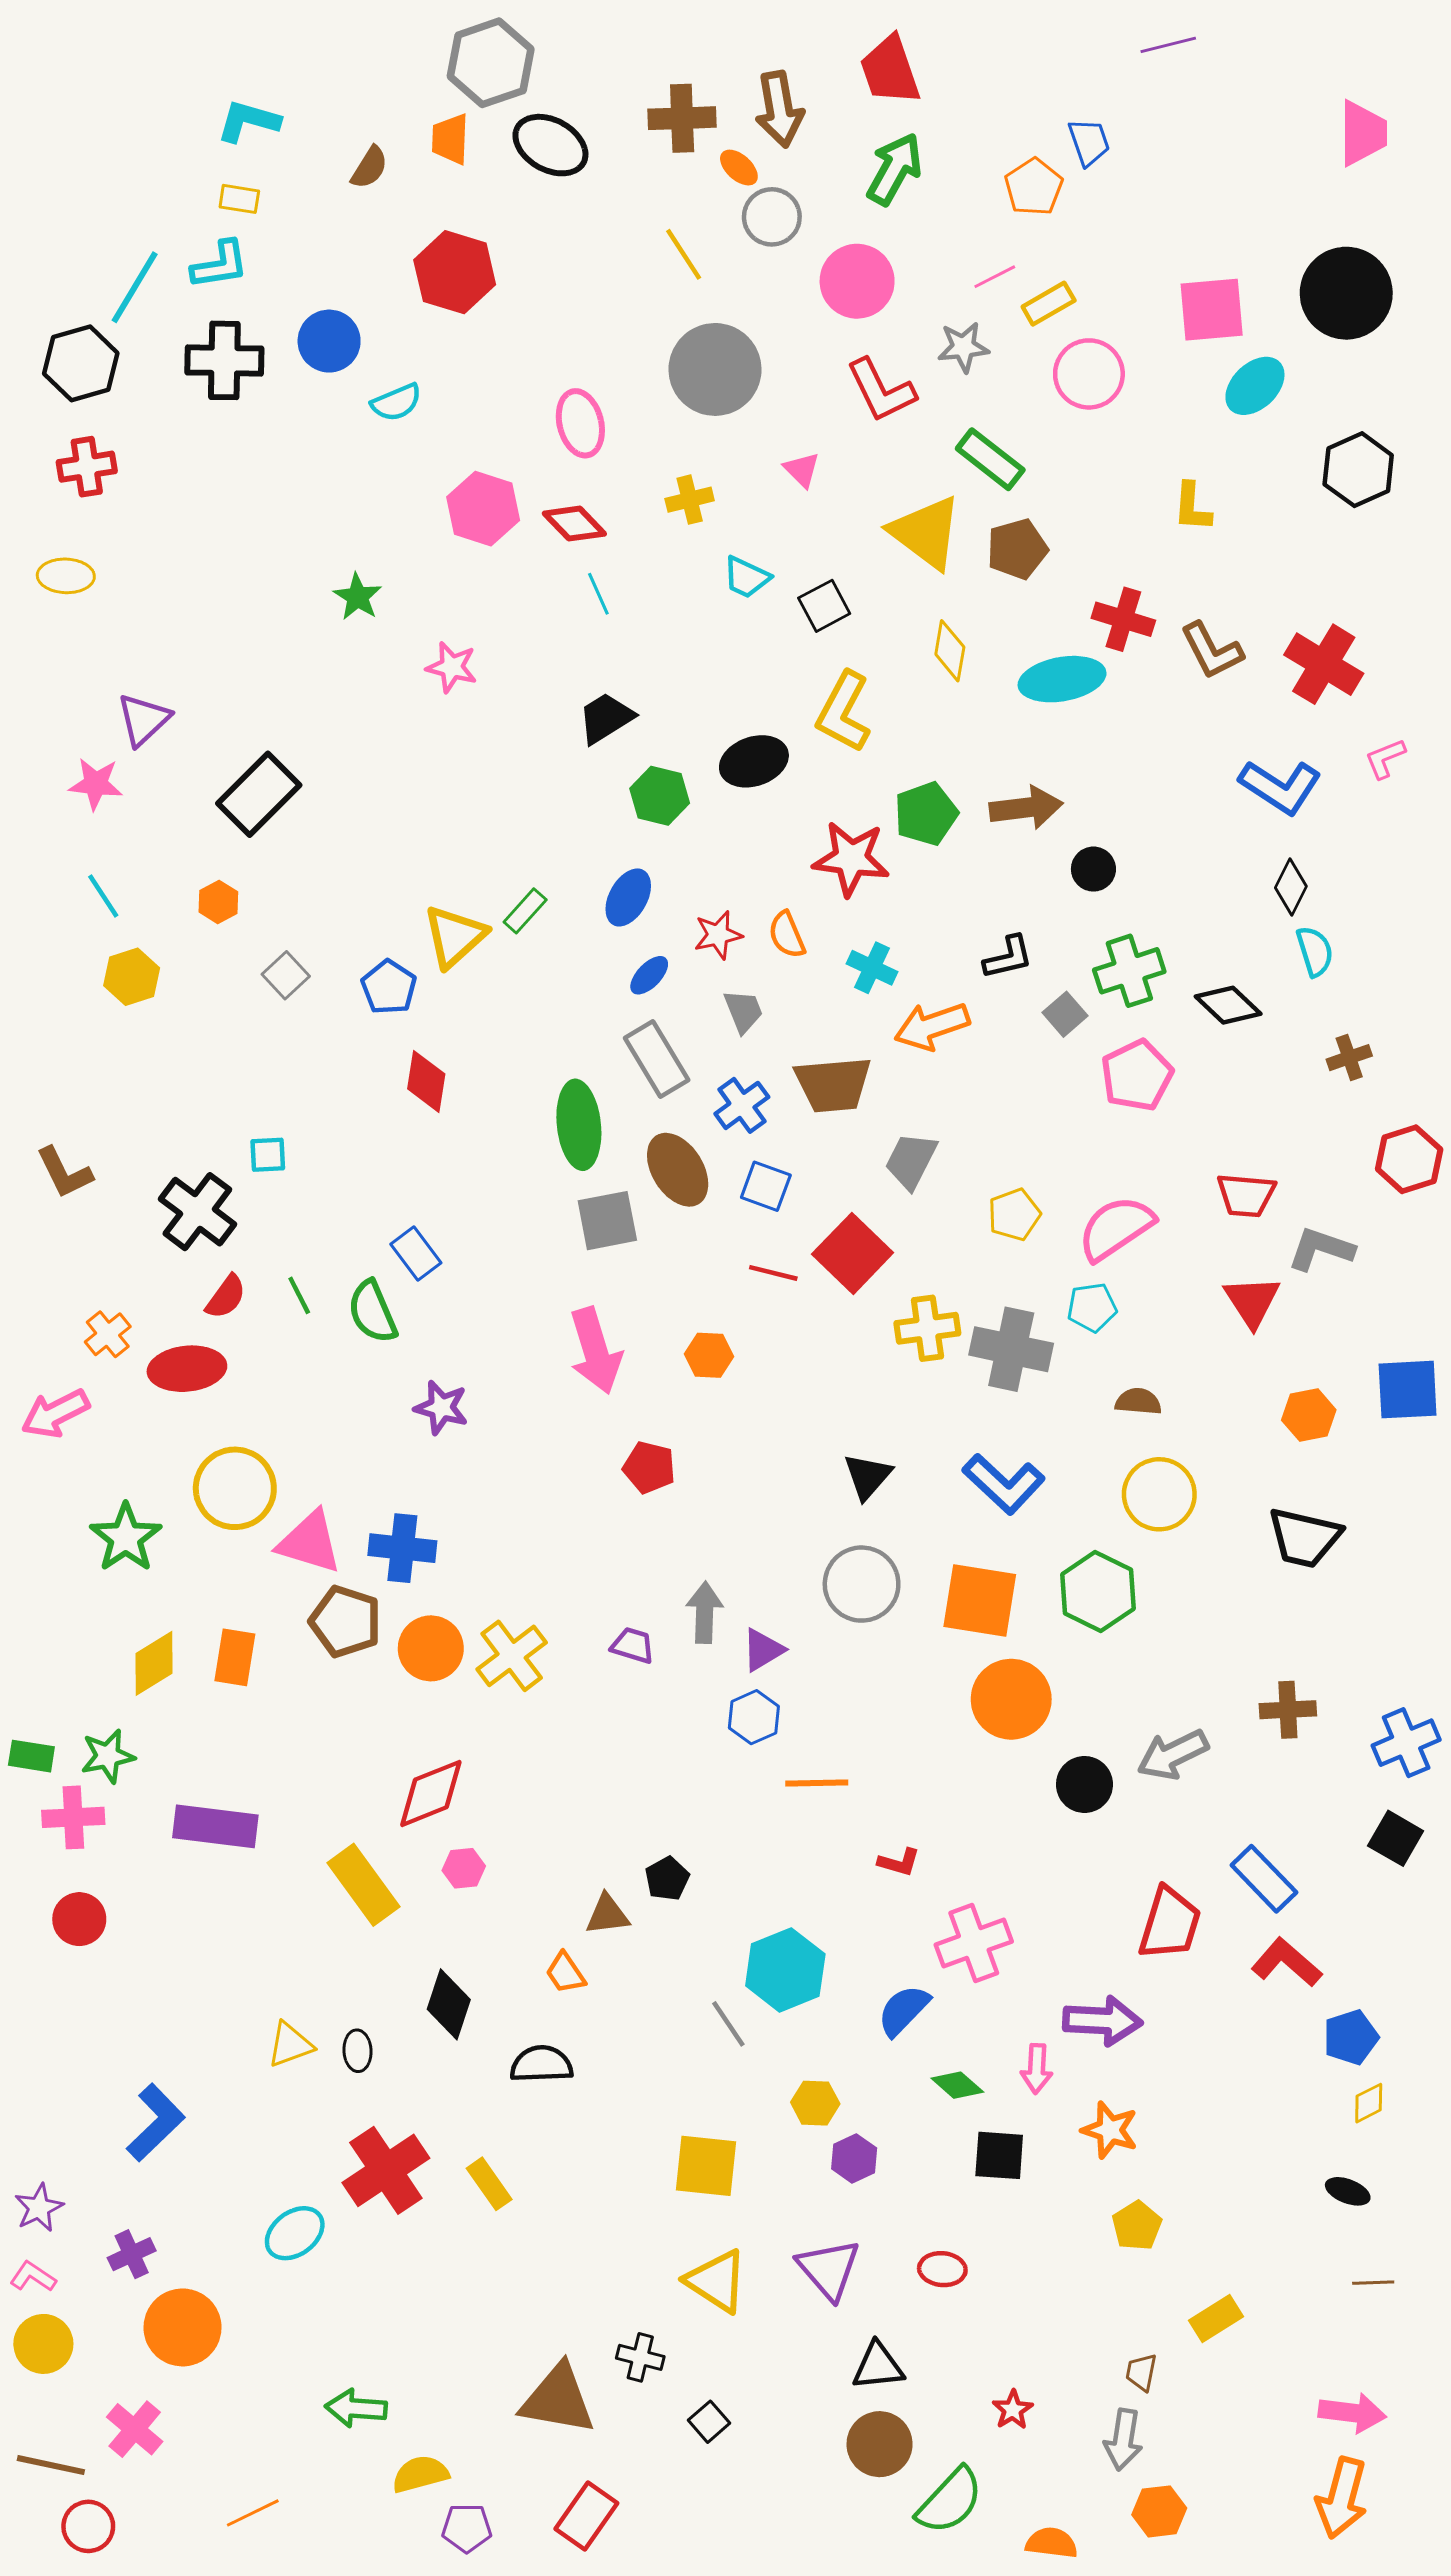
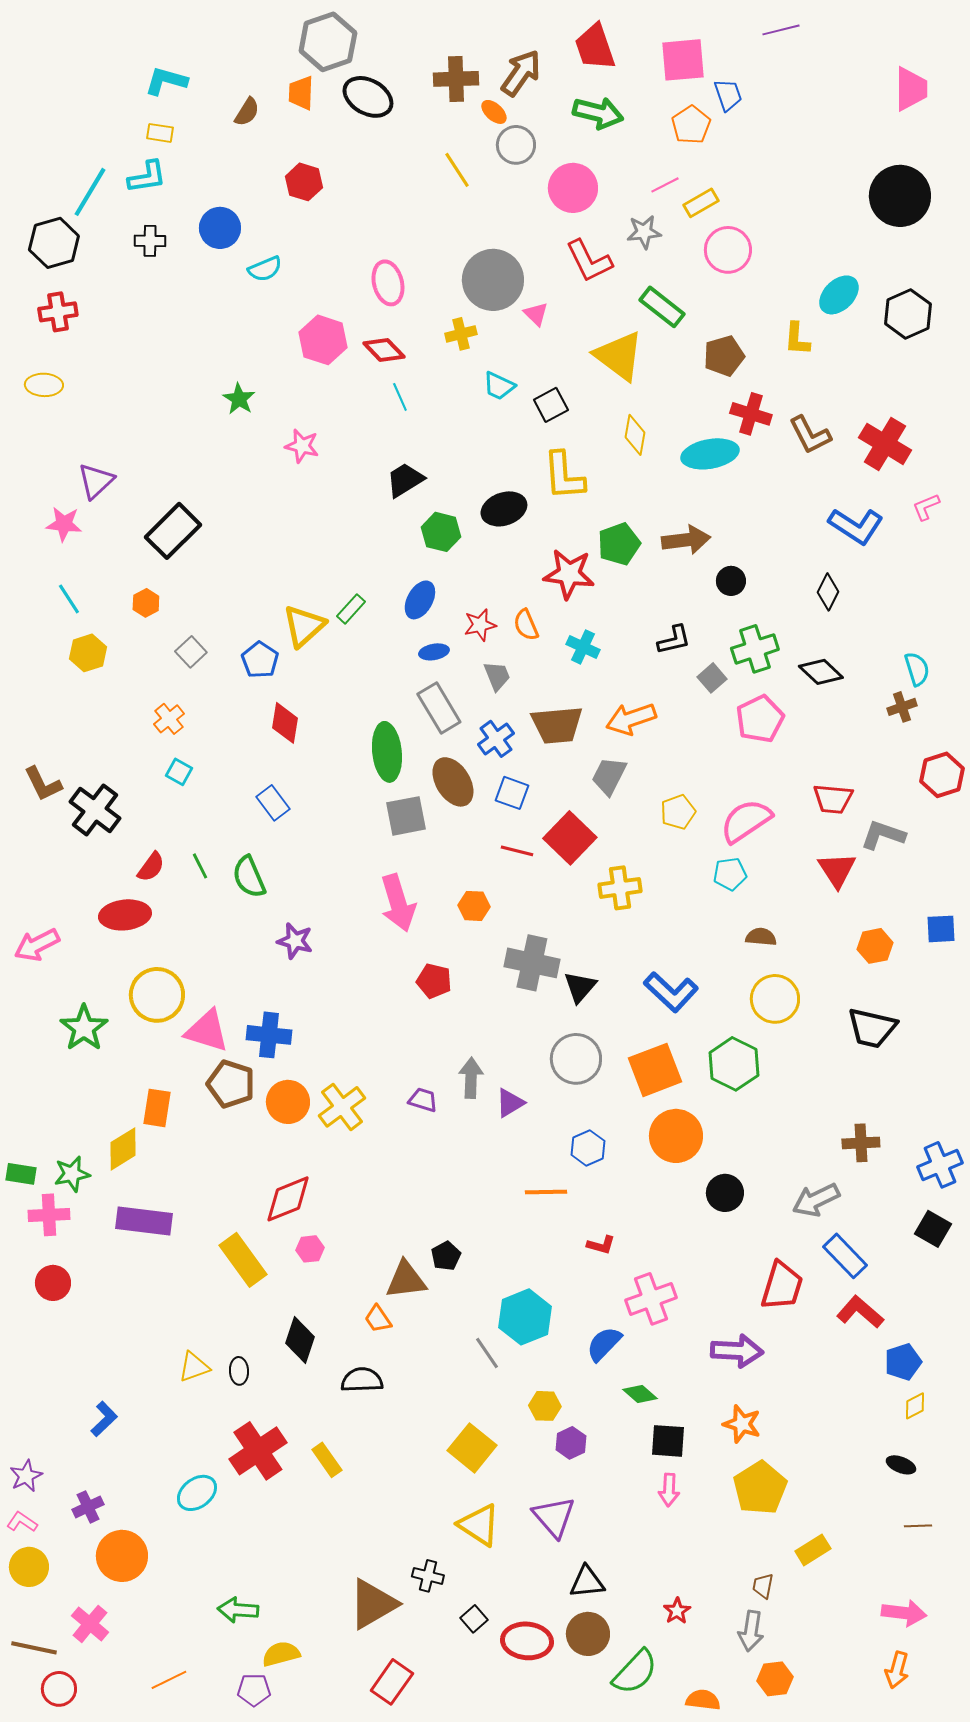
brown arrow: (779, 109) -> (521, 73), turned -135
green arrow: (894, 169) -> (598, 113), turned 75
red hexagon: (455, 272) -> (304, 182), size x0.7
pink square: (1212, 310) -> (683, 60), moved
black cross: (224, 360) -> (150, 241), size x0.6
gray circle: (715, 369) -> (493, 280), moved
cyan ellipse: (1255, 386) -> (839, 295), moved
brown pentagon: (1017, 549) -> (724, 356), moved
yellow L-shape: (844, 712) -> (564, 476), turned -32
black diamond: (1291, 887) -> (828, 592), moved
cyan semicircle: (1315, 951) -> (917, 669), moved
blue ellipse: (649, 975) -> (434, 652), turned 36
orange arrow: (932, 1026) -> (631, 719), moved
cyan square: (268, 1155) -> (179, 772), turned 32
black cross: (197, 1212) -> (95, 810), moved
blue rectangle: (416, 1253) -> (273, 803), moved
orange cross: (108, 1334) -> (169, 719), moved
gray cross: (1011, 1349) -> (532, 963), moved
blue square: (1408, 1390) -> (941, 929), size x0.7
orange square: (980, 1601) -> (655, 1070), turned -30
yellow diamond: (154, 1663) -> (123, 1149), moved
blue hexagon: (754, 1717) -> (588, 1148), moved
gray arrow: (1173, 1755) -> (816, 1200), moved
brown triangle: (607, 1915) -> (406, 1280), size x1.4
pink arrow: (1037, 2069) -> (669, 1490), moved
blue L-shape: (156, 2123) -> (104, 1419), size x0.7
yellow square: (706, 2166) -> (472, 1448), turned 33
yellow pentagon: (1137, 2226) -> (760, 1488), size x1.6
red ellipse: (942, 2269) -> (527, 1641), moved, size x1.6
brown triangle: (558, 2399) -> (373, 1604), turned -40
orange arrow: (1342, 2498) -> (897, 1670), size x0.7
purple pentagon: (467, 2528) -> (254, 1690), moved

